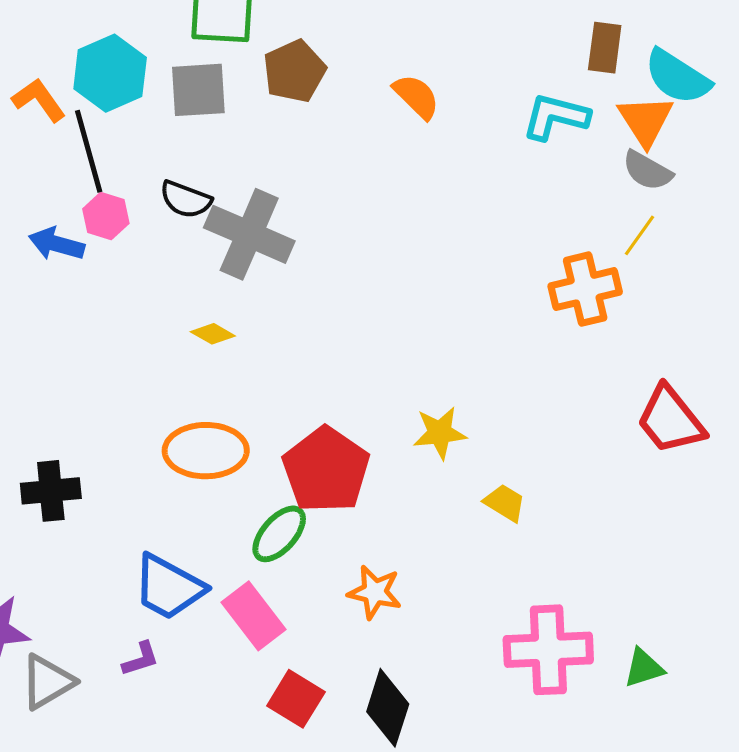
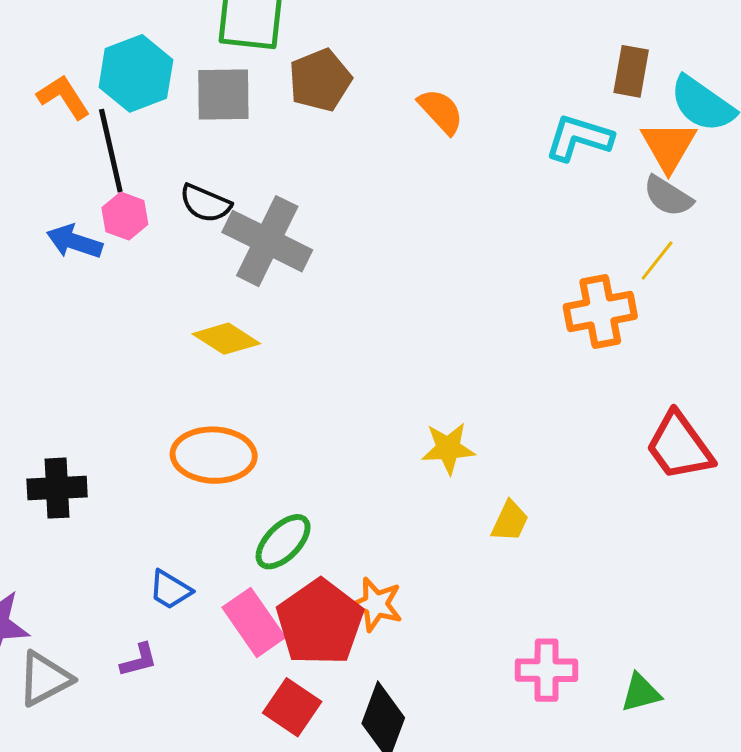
yellow diamond: (213, 334) -> (226, 339), size x1.5
red pentagon: (326, 470) -> (320, 622), moved
yellow trapezoid: (505, 503) -> (510, 521), turned 81
blue trapezoid: (169, 587) -> (170, 590), size x0.6
pink cross: (548, 650) -> (547, 670), size x0.7

